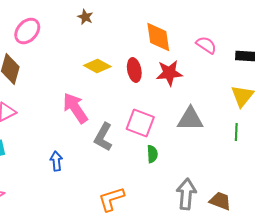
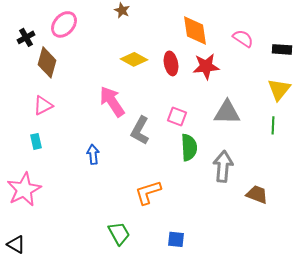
pink square: (140, 123) -> (177, 116), size x0.7
green semicircle: (152, 154) -> (189, 147), size x1.5
gray arrow: (186, 194) -> (223, 166), moved

